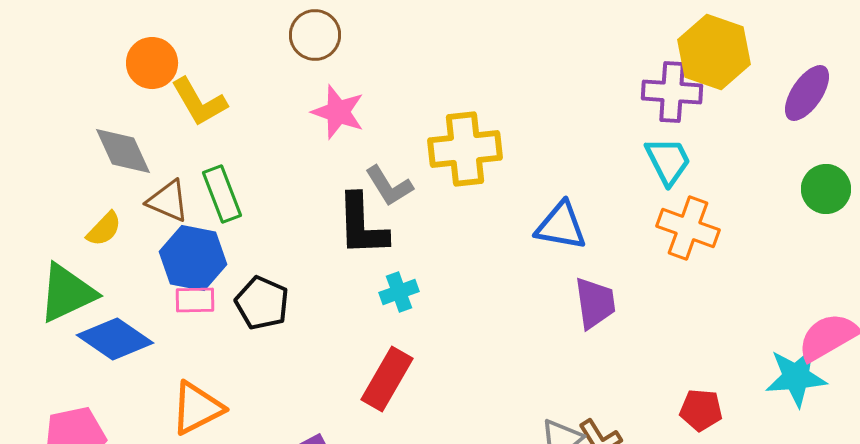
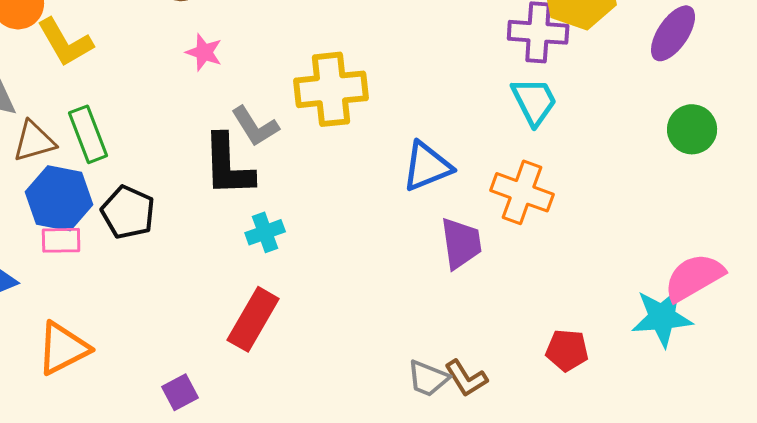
pink star: (338, 112) -> (204, 52), size x0.7
brown triangle: (168, 201) -> (34, 141), turned -39
blue triangle: (561, 226) -> (427, 166), turned -32
orange cross: (688, 228) -> (522, 192), moved
black pentagon: (262, 303) -> (128, 212), moved

